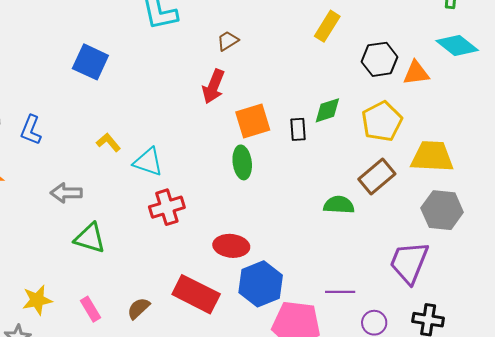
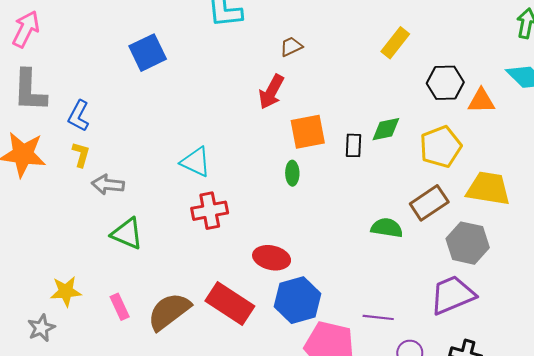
blue square: (90, 62) -> (148, 53), turned 33
yellow L-shape: (108, 142) -> (81, 155), moved, turned 50
green ellipse: (242, 162) -> (292, 173), size x0.7
gray hexagon: (442, 210) -> (468, 243), moved
purple trapezoid: (409, 262) -> (452, 295), turned 39
brown semicircle: (139, 308) -> (169, 311), size x1.8

